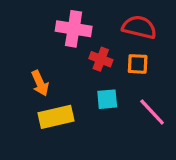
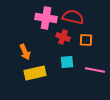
red semicircle: (139, 27) -> (73, 17), moved
pink line: (152, 112) -> (95, 70), turned -36

